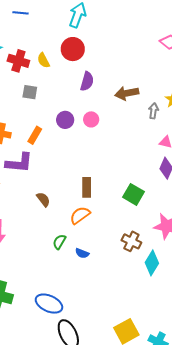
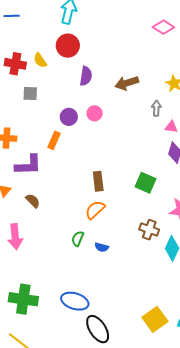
gray arrow: (153, 111) -> (156, 108), moved
orange rectangle: (35, 135) -> (54, 140), moved
brown semicircle: (43, 199) -> (33, 201), moved

